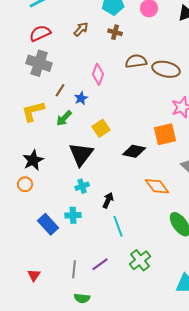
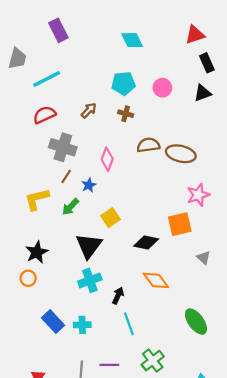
gray cross: (39, 63) -> (63, 147), moved
cyan cross: (82, 186) -> (90, 280), size x1.5
orange diamond: (157, 186) -> (156, 280), moved
cyan cross: (73, 215) -> (82, 325), moved
purple line: (100, 264) -> (109, 365), turned 36

